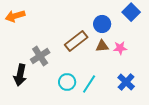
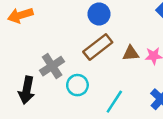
blue circle: (102, 24) -> (99, 14), moved
cyan circle: (67, 82) -> (77, 85), moved

